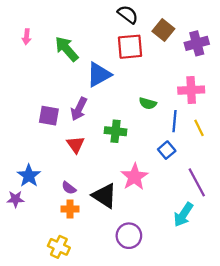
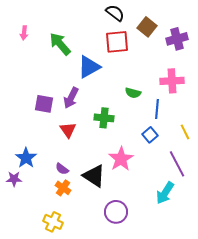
yellow line: (199, 128) -> (185, 132), moved
orange cross: (70, 209) -> (63, 188), turned 35

